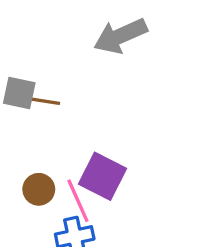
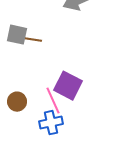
brown circle: (39, 189) -> (17, 102), moved

